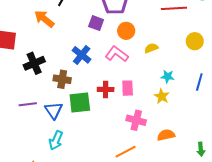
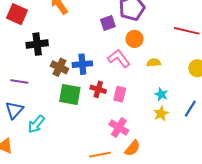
purple square: (96, 23) -> (108, 23), turned 35
blue cross: (82, 55) -> (82, 64), moved, turned 30
yellow star: (162, 96) -> (161, 114), moved
blue triangle: (54, 110) -> (14, 110), moved
orange semicircle: (166, 135) -> (132, 148), moved, turned 126

